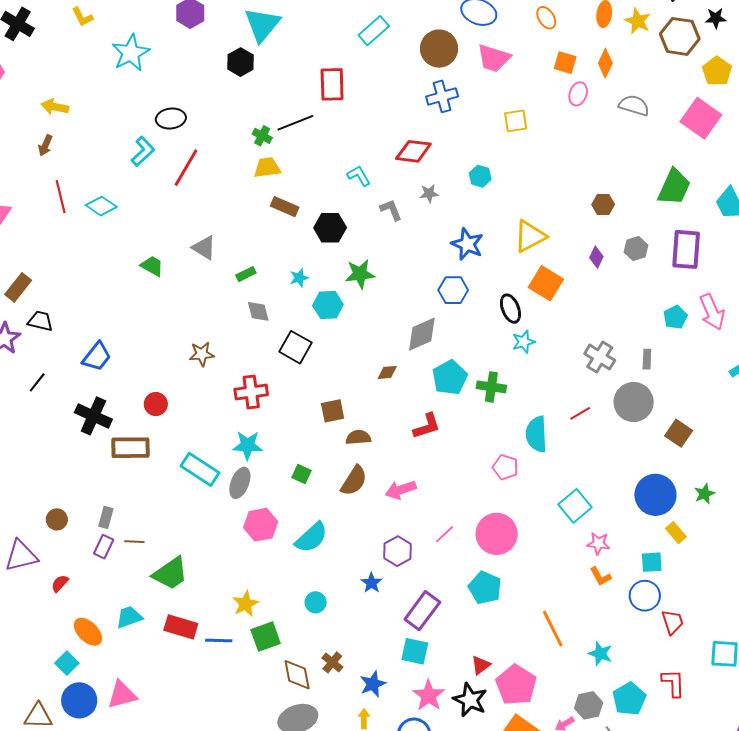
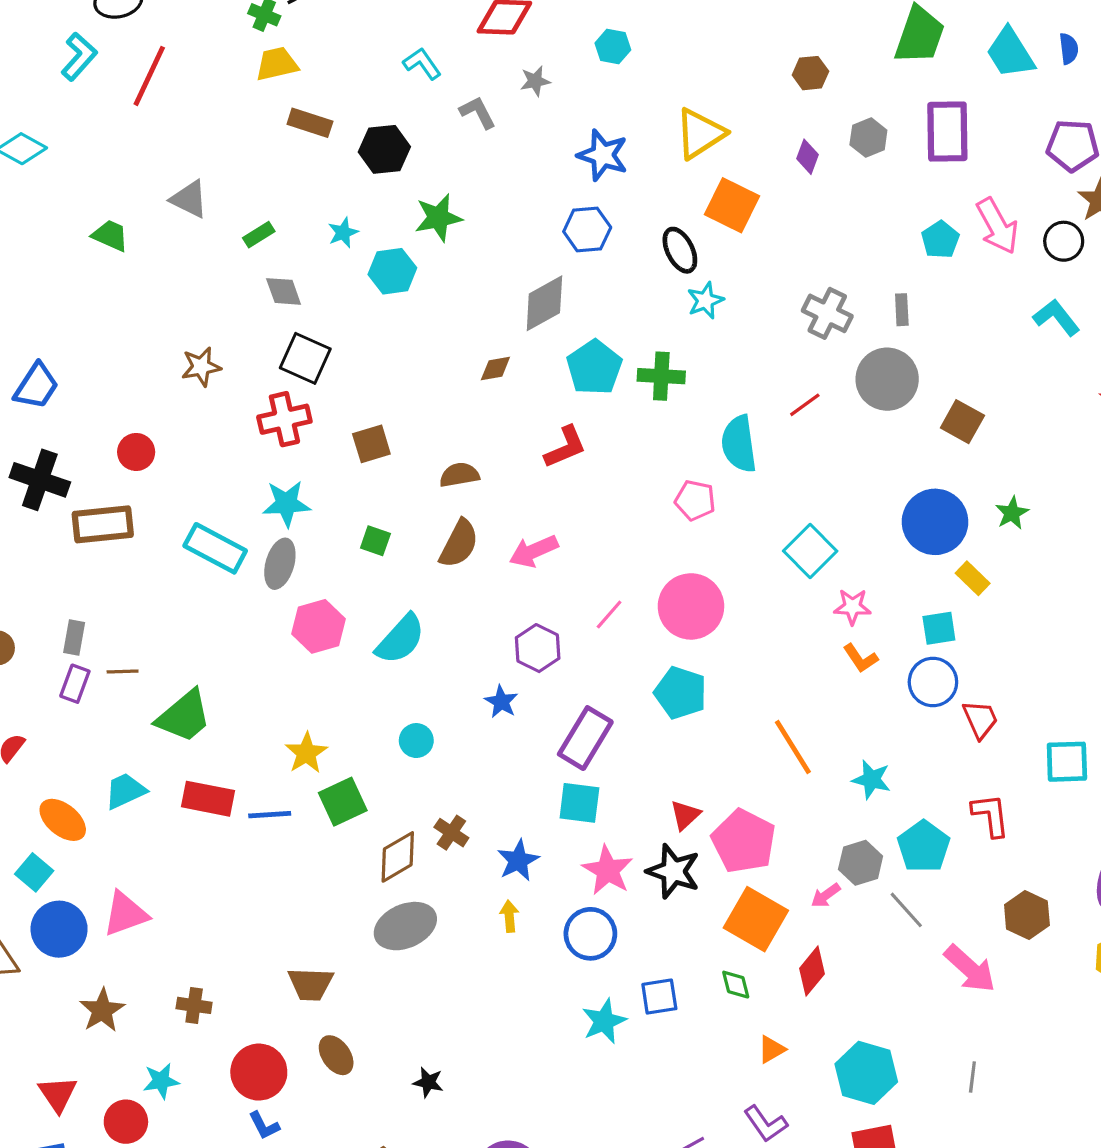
black square: (295, 347) -> (305, 358), moved
brown square: (333, 411) -> (371, 444), moved
brown diamond: (297, 675) -> (398, 857), turned 76

